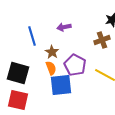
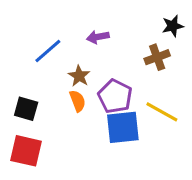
blue line: (32, 36) -> (48, 51), turned 66
black square: (18, 73) -> (26, 109), size x0.7
blue square: (61, 85) -> (123, 127), moved

